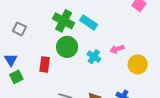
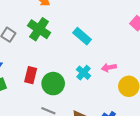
green cross: (64, 21) -> (39, 29), moved
green circle: (67, 47) -> (53, 84), moved

